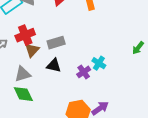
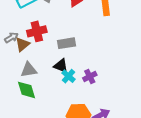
brown triangle: (32, 50) -> (23, 44), moved
cyan cross: (99, 63) -> (68, 76), moved

